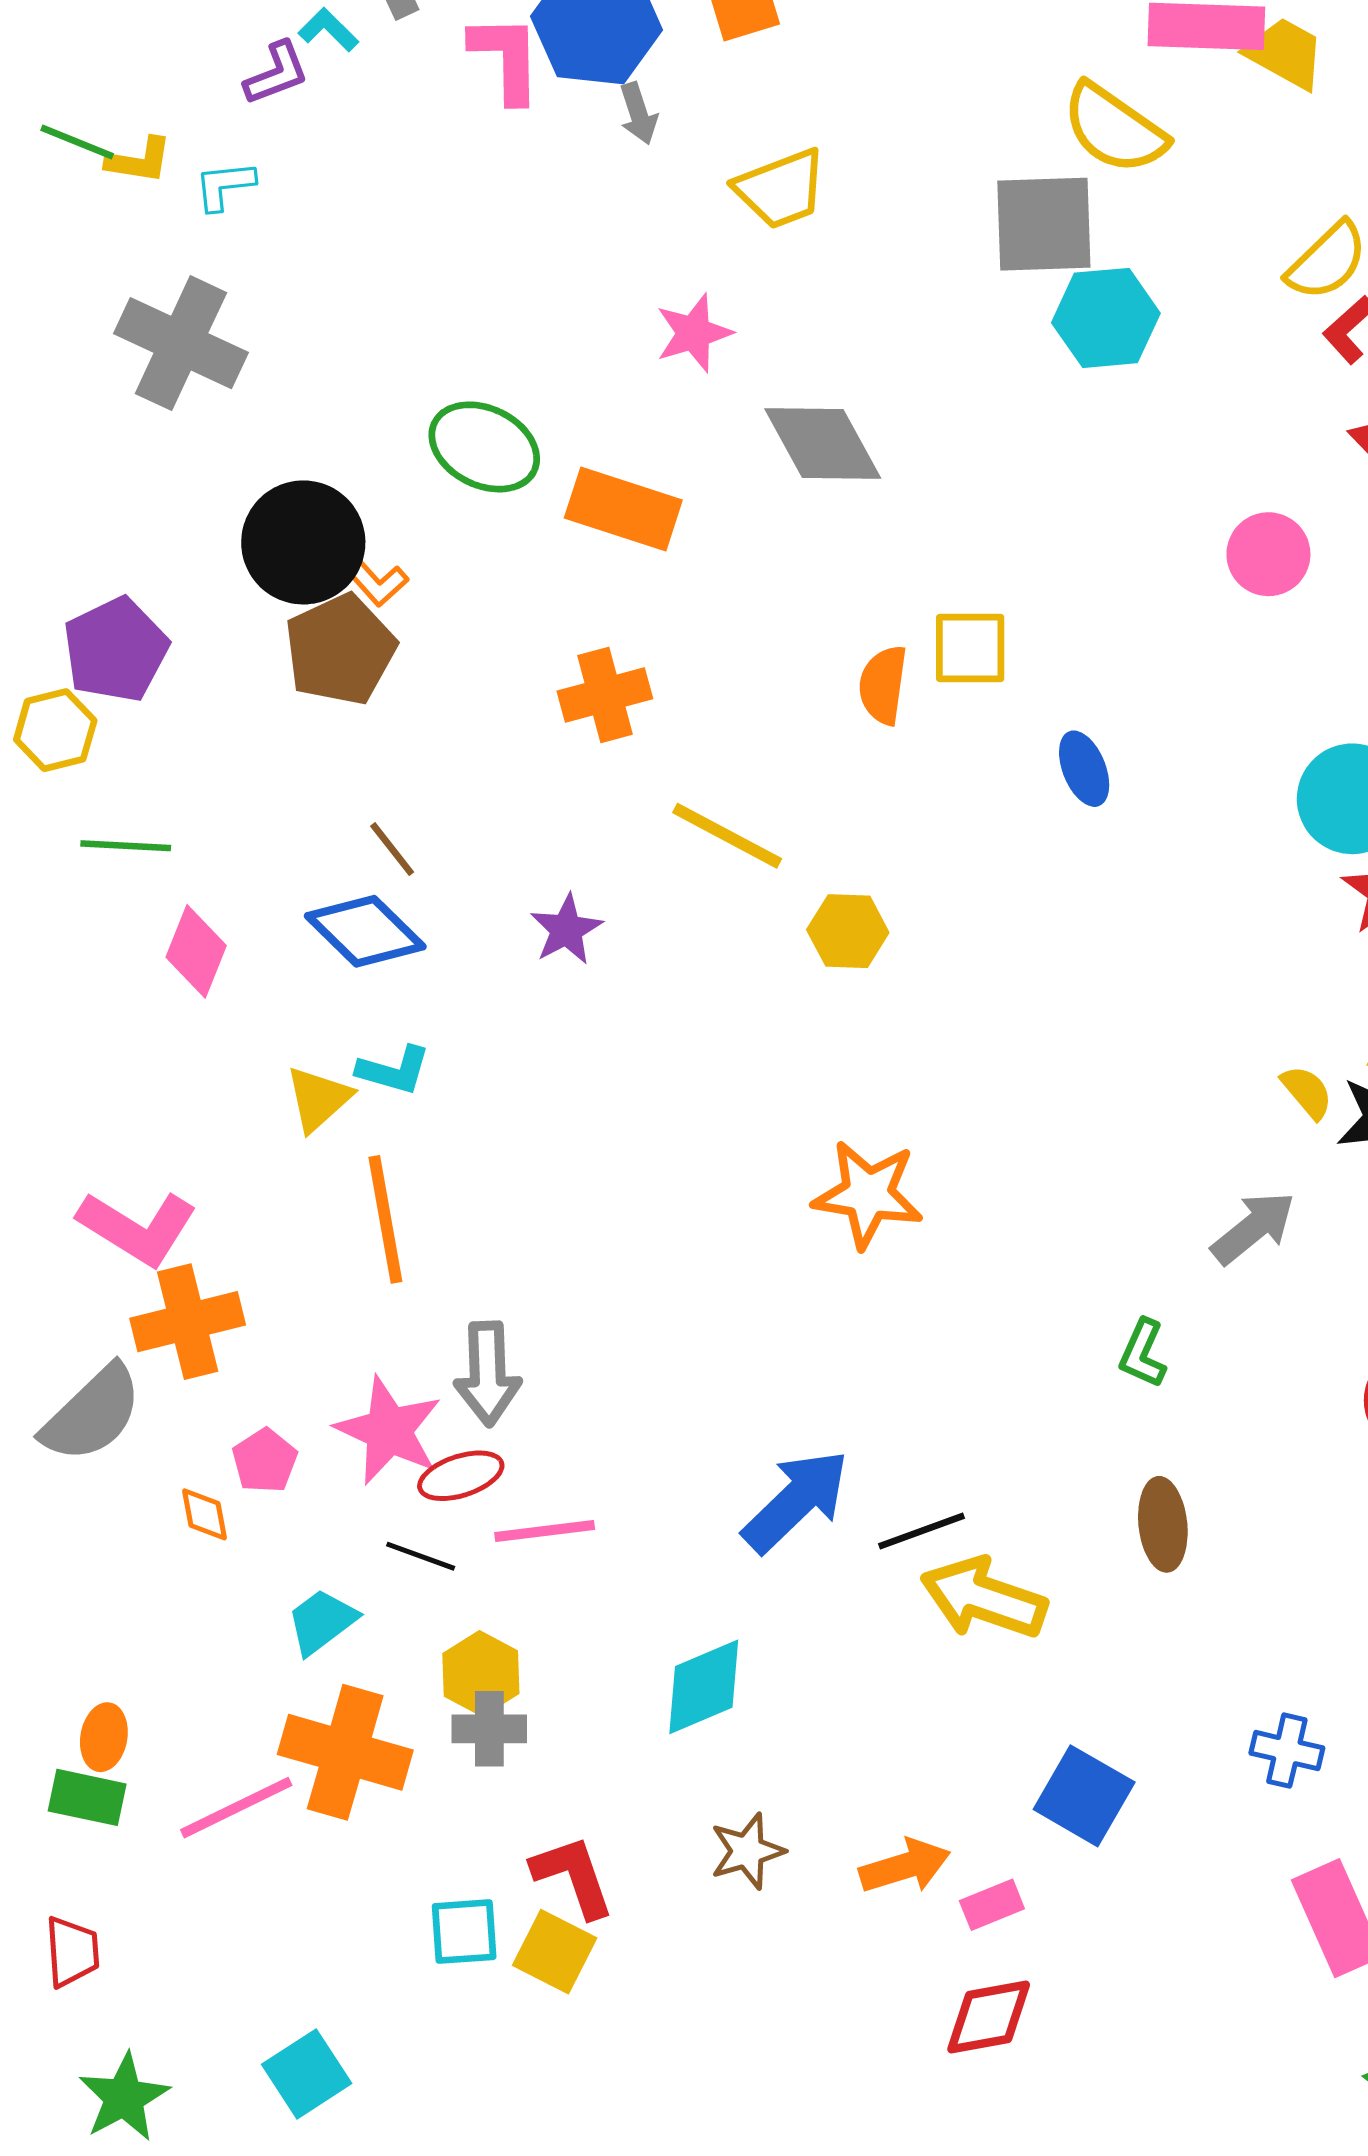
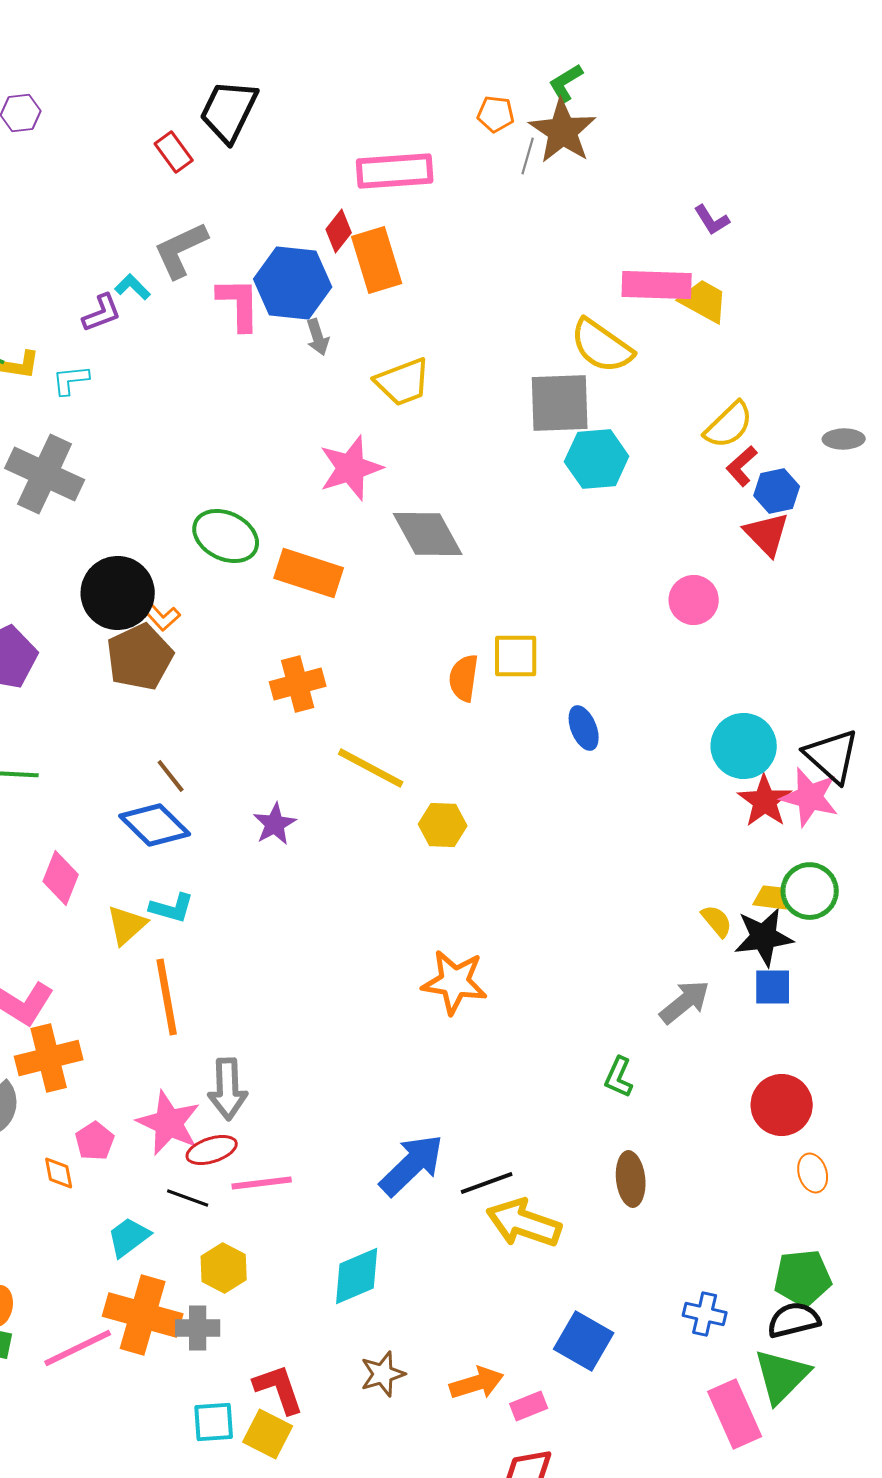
pink star: (694, 333) -> (351, 468), size x1.4
pink diamond: (196, 951) -> (61, 878), moved
gray cross: (489, 1729) -> (198, 1328), moved

